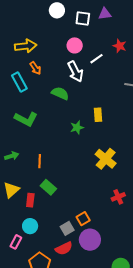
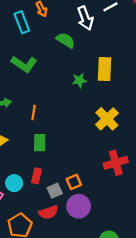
yellow rectangle: (98, 115) -> (104, 69), size x1.5
green rectangle: (48, 187) -> (40, 143), turned 42
red cross: (118, 197) -> (116, 163), size x1.5
red rectangle: (30, 200) -> (36, 176), moved

